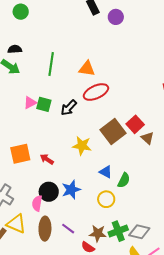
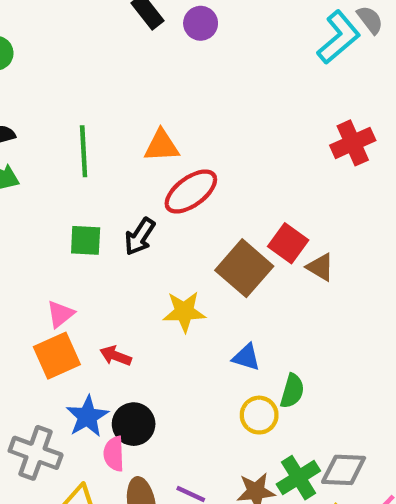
pink triangle: (30, 103) -> (60, 314), moved
green semicircle: (124, 180) -> (292, 391), moved
blue star: (71, 190) -> (87, 417), moved

